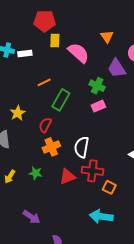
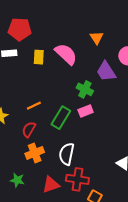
red pentagon: (45, 21) -> (20, 29), moved
yellow rectangle: (55, 40) -> (39, 57), moved
orange line: (44, 82) -> (34, 106), moved
green rectangle: (61, 100) -> (61, 118), moved

